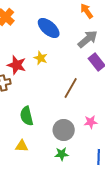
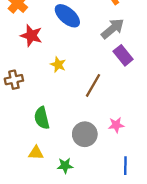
yellow star: (41, 58) -> (58, 65), moved
red star: (17, 65) -> (31, 36), moved
green star: (62, 154) -> (65, 166), moved

